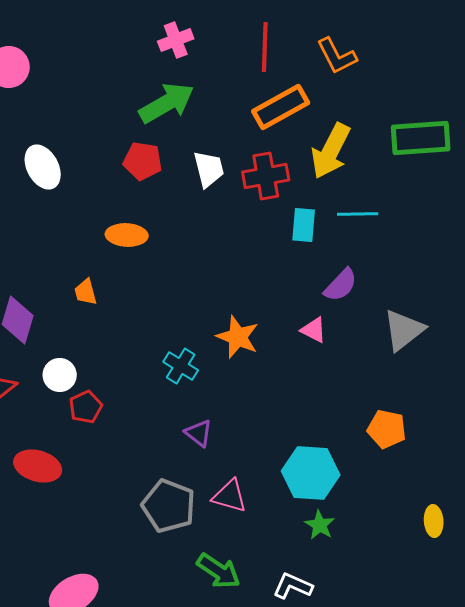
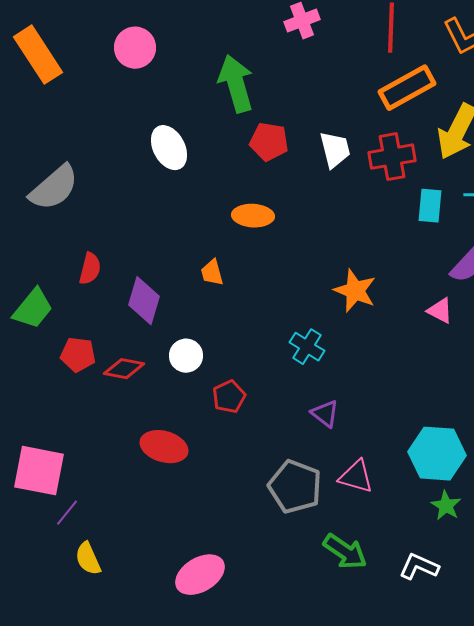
green arrow: (167, 103) -> (236, 84), moved, turned -76
orange star: (238, 337) -> (355, 291), moved
red pentagon: (86, 407) -> (229, 397), moved

